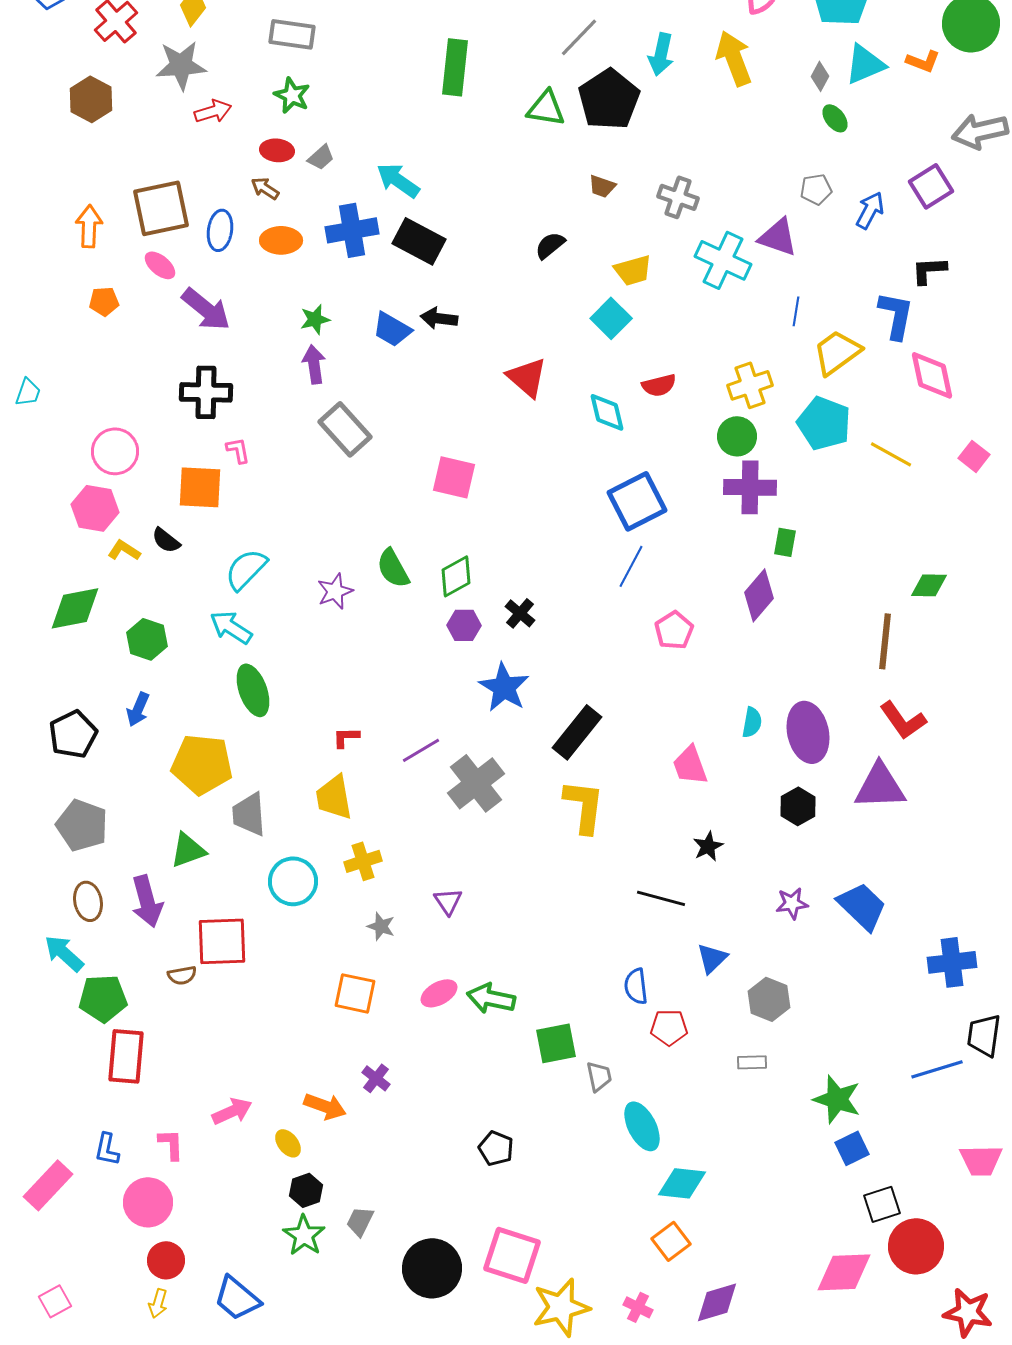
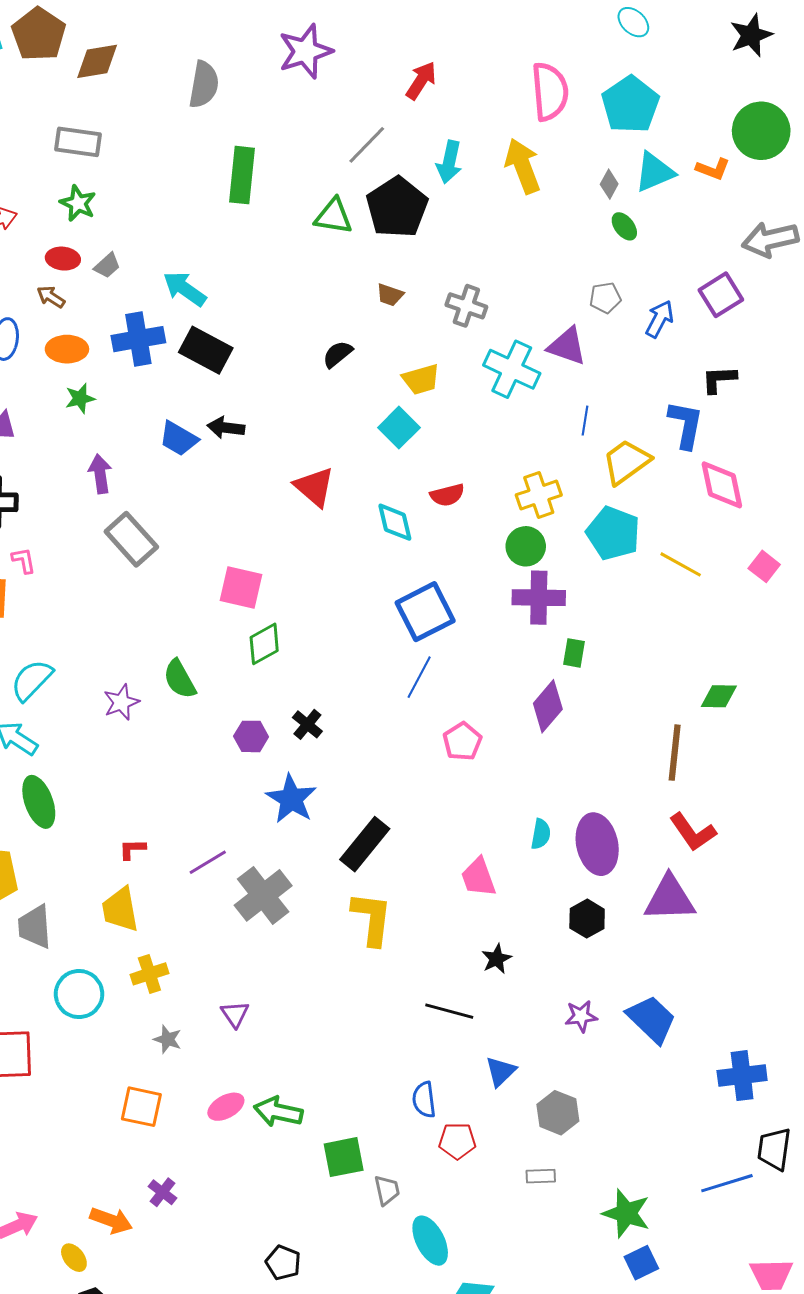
green star: (315, 319) -> (80, 398), moved
green diamond: (456, 576) -> (264, 644), moved

